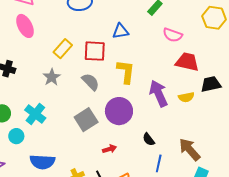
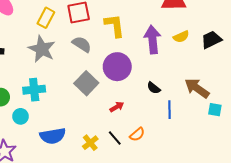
gray star: (52, 77) -> (42, 49), size x1.5
black trapezoid: (211, 84) -> (211, 40), moved
purple arrow: (159, 93) -> (153, 40), turned 32
cyan cross: (35, 114) -> (34, 90), turned -30

